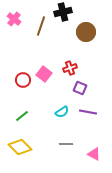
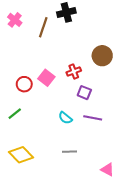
brown circle: (86, 32) -> (102, 56), moved
cyan semicircle: (62, 112) -> (65, 118), turned 72
green line: (22, 116) -> (15, 114), moved
pink triangle: (94, 154) -> (107, 170), moved

